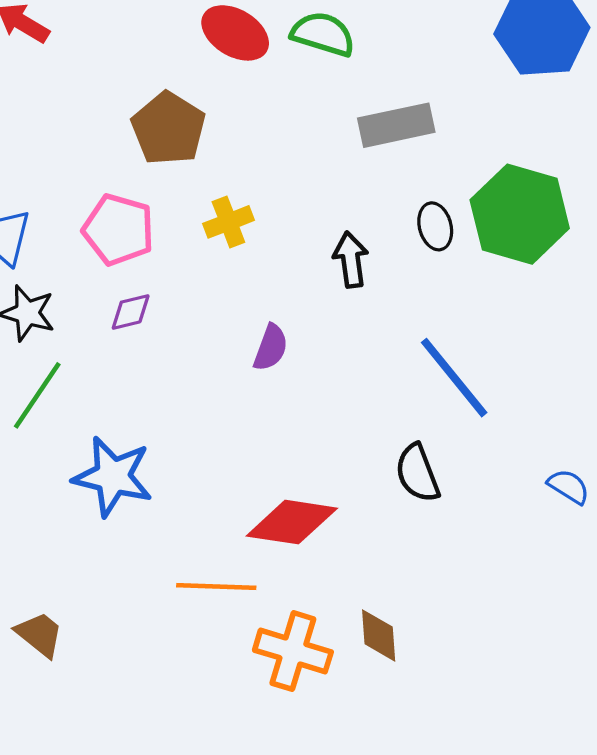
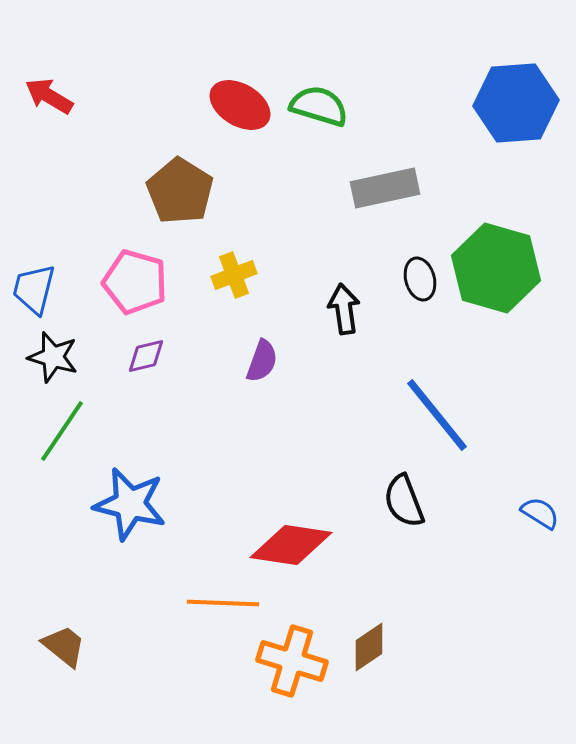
purple semicircle: (271, 348) -> (262, 361), moved
brown diamond: (379, 635) -> (369, 647), turned 60

